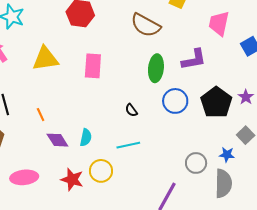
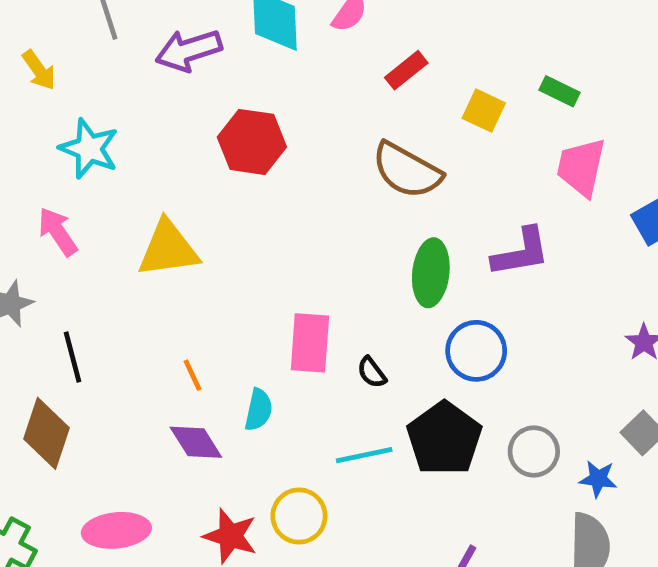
pink rectangle: (93, 66) -> (310, 343), moved
black pentagon: (216, 102) -> (444, 439), moved
orange line: (41, 115) -> (192, 375), moved
cyan semicircle: (86, 137) -> (259, 410), moved
gray circle: (196, 163) -> (534, 451), moved

